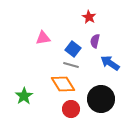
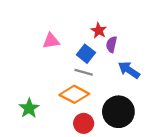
red star: (89, 17) -> (99, 30), moved
orange diamond: (63, 84) -> (74, 94), turned -30

